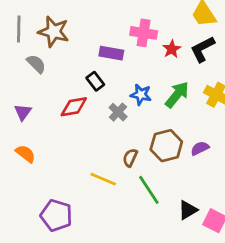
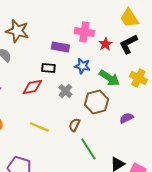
black rectangle: (95, 81) -> (48, 68), turned -48
blue star: (141, 95) -> (82, 66), moved
green arrow: (177, 95) -> (109, 78), turned 85
brown hexagon: (166, 146) -> (96, 102), moved
yellow line: (103, 179) -> (39, 127), moved

